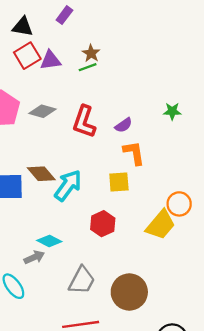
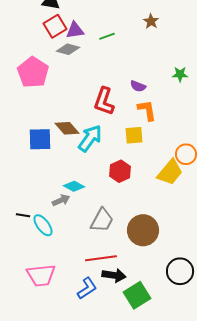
brown star: (91, 53) -> (151, 21), moved
gray diamond: (42, 111) -> (68, 49), moved
red L-shape: (84, 122) -> (104, 101), moved
purple semicircle: (124, 125) -> (138, 86), turned 56

